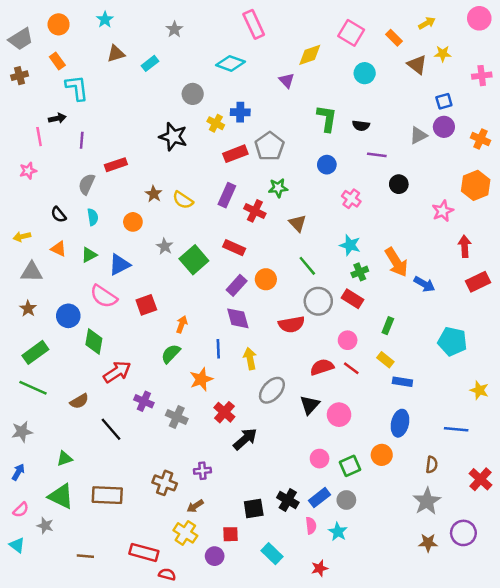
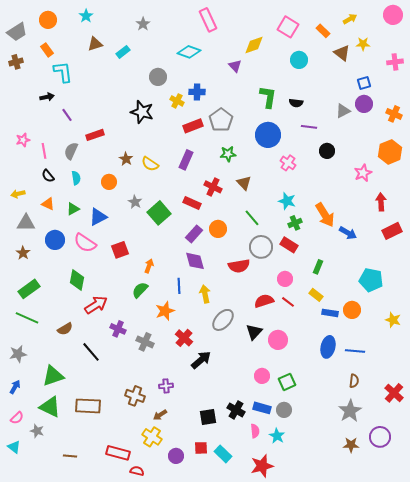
pink line: (39, 137) -> (44, 151), moved
purple line: (82, 140) -> (67, 115), turned -40
blue circle: (327, 165) -> (268, 135), size x1.6
red cross: (255, 211) -> (213, 187), moved
blue circle: (68, 316) -> (55, 240), moved
blue line: (456, 429) -> (355, 351), moved
orange circle: (382, 455) -> (352, 310), moved
green triangle: (65, 459) -> (53, 376), size x1.6
blue rectangle: (320, 498) -> (262, 408), turned 54
red square: (230, 534) -> (201, 448), moved
red star: (320, 568) -> (262, 466), size x1.6

